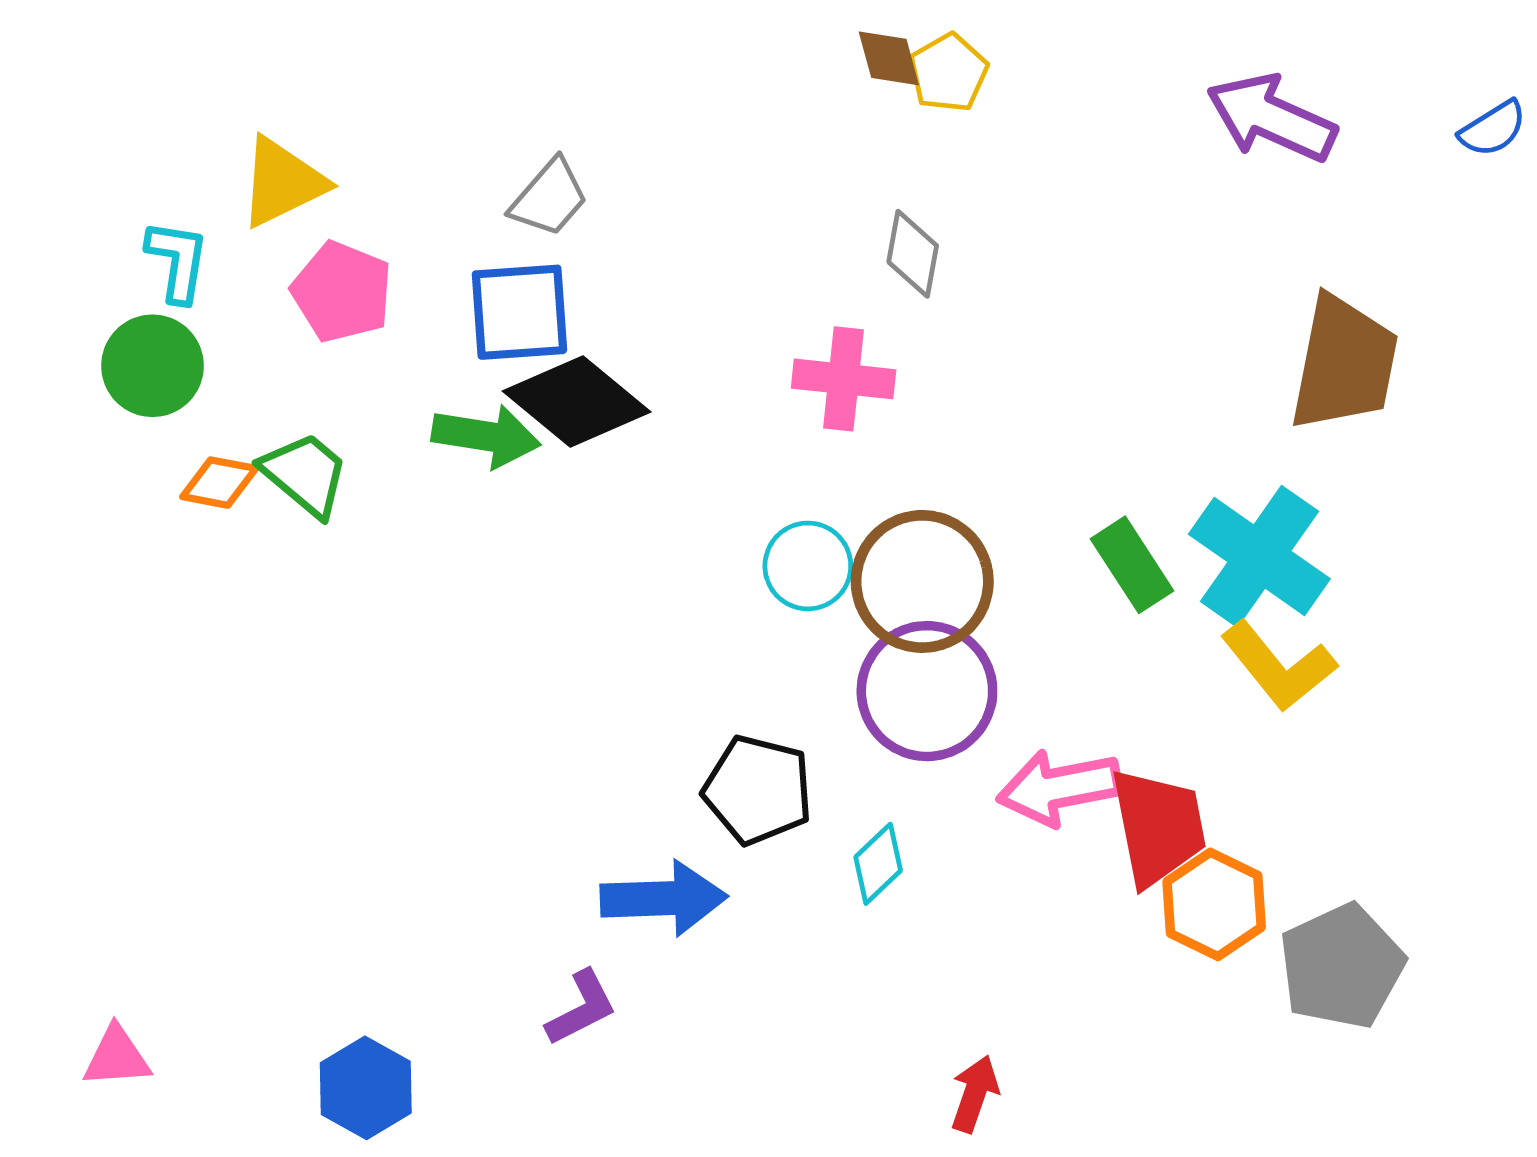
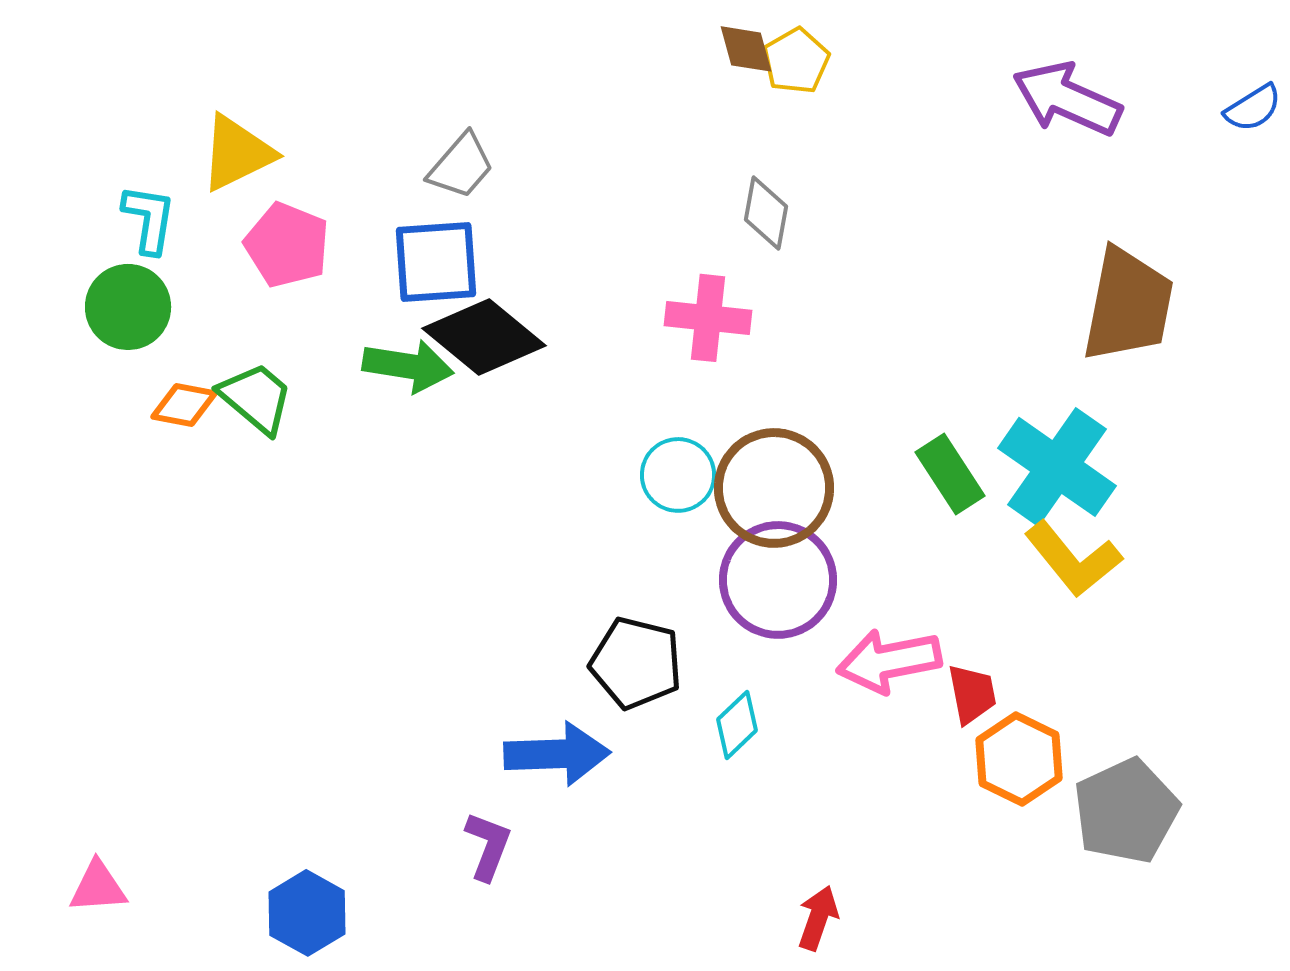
red trapezoid: (1158, 827) -> (972, 694), size x0.6
purple L-shape: (581, 1008) -> (488, 846), turned -42

